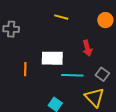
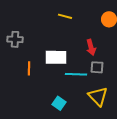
gray cross: (11, 29) -> (15, 39), moved
gray square: (102, 74) -> (97, 67), moved, turned -32

